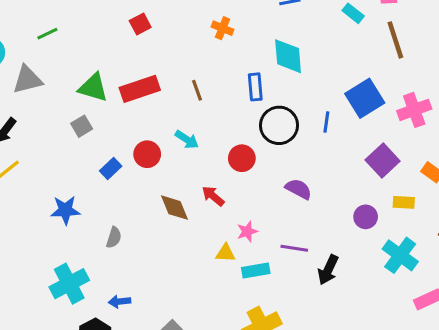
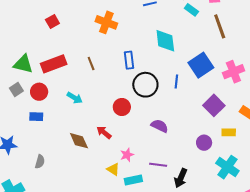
orange cross: (222, 28) -> (106, 22), size x1.5
cyan diamond: (288, 56) -> (165, 41), moved
cyan arrow: (187, 140) -> (75, 98), moved
red circle: (147, 154) -> (39, 92), moved
blue rectangle: (111, 168) -> (36, 117), turned 48
yellow triangle: (226, 253) -> (113, 169), turned 32

